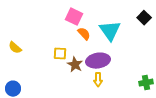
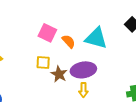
pink square: (74, 17) -> (47, 33), moved
cyan triangle: (110, 31) -> (96, 38), turned -40

